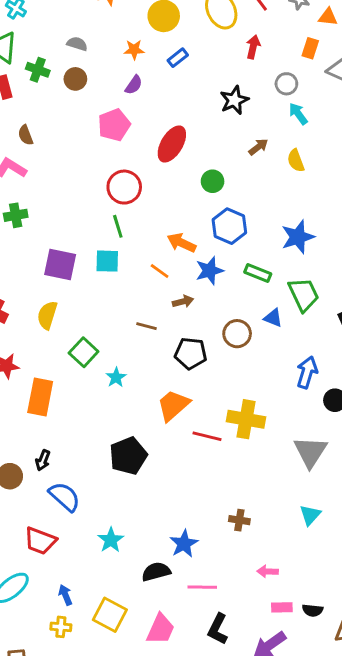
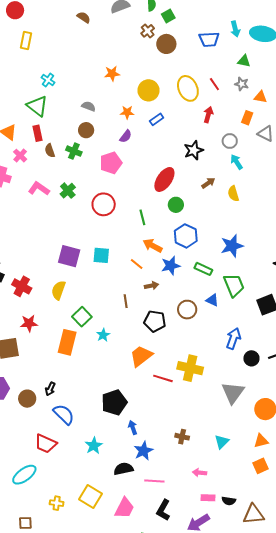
green cross: (38, 70) -> (74, 151), moved
brown semicircle: (26, 135) -> (50, 151), moved
red ellipse: (172, 144) -> (164, 179), moved
red circle: (124, 187) -> (104, 204), moved
green cross: (16, 215) -> (68, 191), moved, turned -35
green line: (118, 226) -> (142, 217), moved
brown line: (147, 326) -> (126, 301), turned 64
orange rectangle: (40, 397) -> (67, 342), moved
black pentagon: (128, 456) -> (114, 403), moved
cyan triangle: (310, 515) -> (222, 442), moved
blue arrow: (65, 595) -> (133, 428), moved

